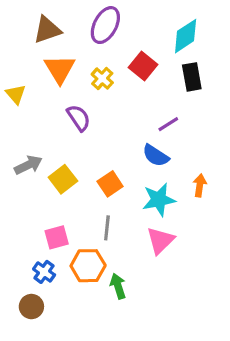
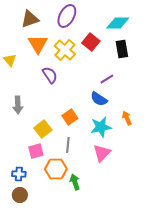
cyan diamond: (186, 36) -> (118, 23), turned 35
yellow cross: (102, 79) -> (65, 50), size x1.5
gray arrow: (28, 165) -> (18, 105), turned 114
yellow square: (63, 179) -> (43, 129), moved
orange arrow: (200, 185) -> (127, 118), turned -32
blue cross: (44, 272) -> (19, 174), moved, turned -32

